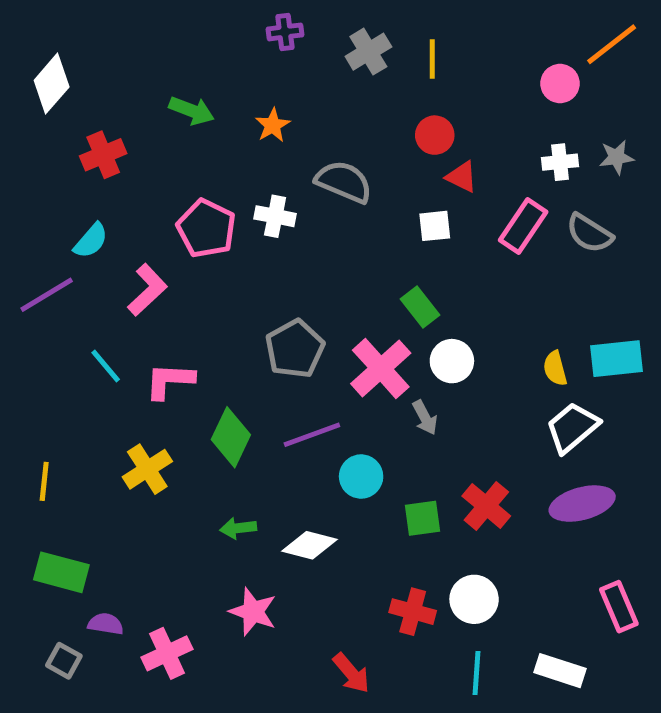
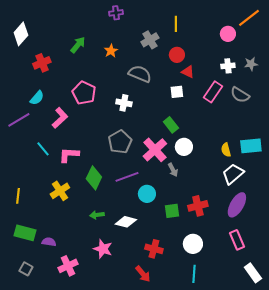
gray cross: (368, 52) -> (150, 40), moved
green arrow: (192, 111) -> (78, 45), turned -72
white cross: (275, 216) -> (124, 103), moved
purple ellipse: (582, 504) -> (237, 205), turned -45
red cross: (486, 506) -> (198, 206), turned 36
pink rectangle: (619, 607) -> (237, 240), moved
red cross: (413, 612) -> (154, 249), moved
purple semicircle: (106, 624) -> (49, 242), moved
white rectangle: (560, 671) -> (253, 273), moved, turned 36

